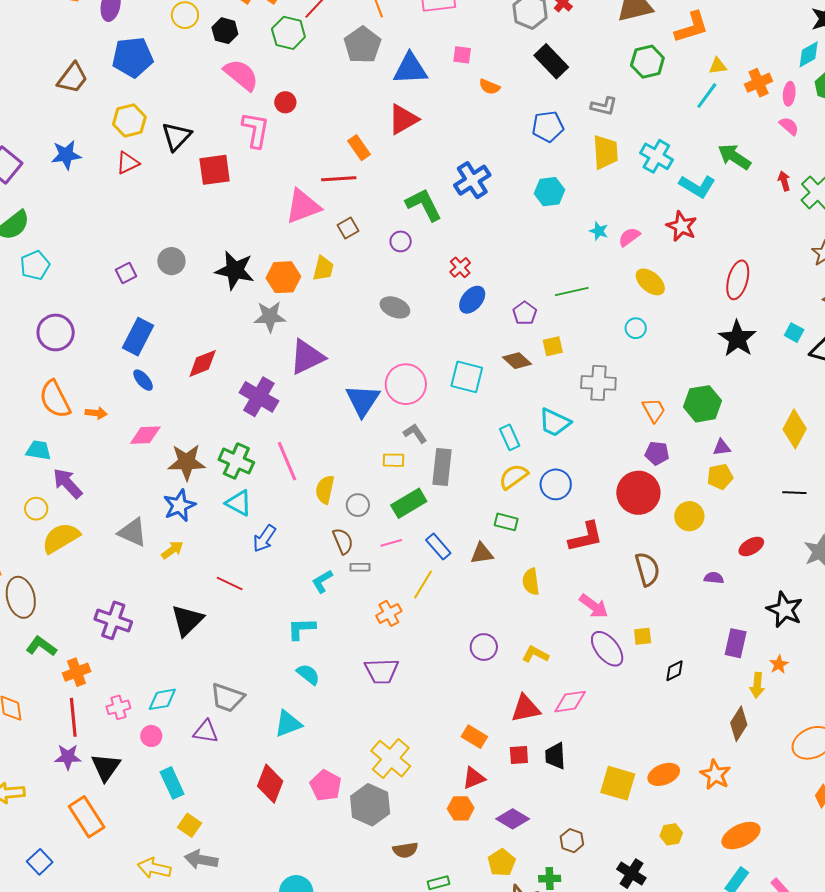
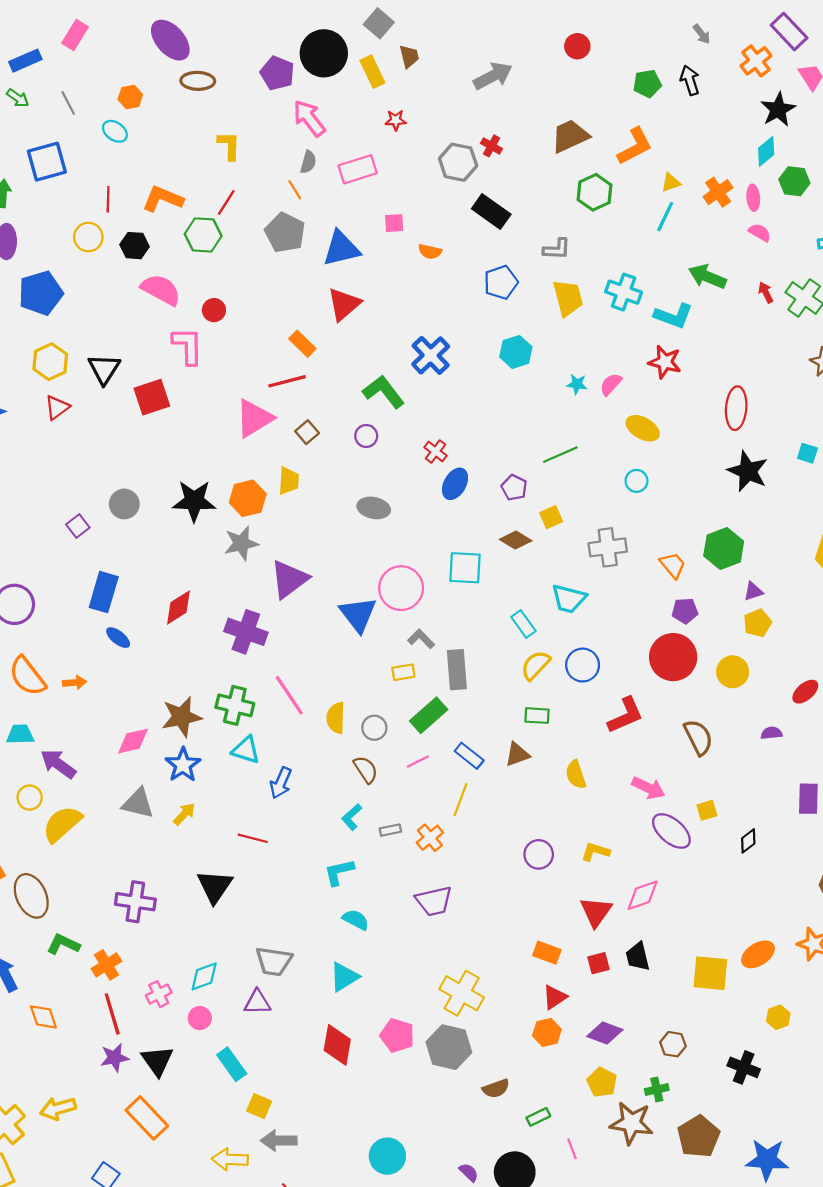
pink diamond: (145, 435) -> (133, 741), moved
gray rectangle: (360, 567) -> (390, 830), moved
red triangle: (525, 708) -> (596, 912), turned -32

